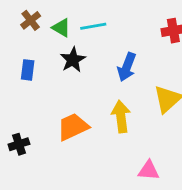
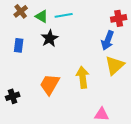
blue arrow: (127, 67) -> (108, 40), moved
orange trapezoid: (73, 127) -> (50, 84), turned -35

